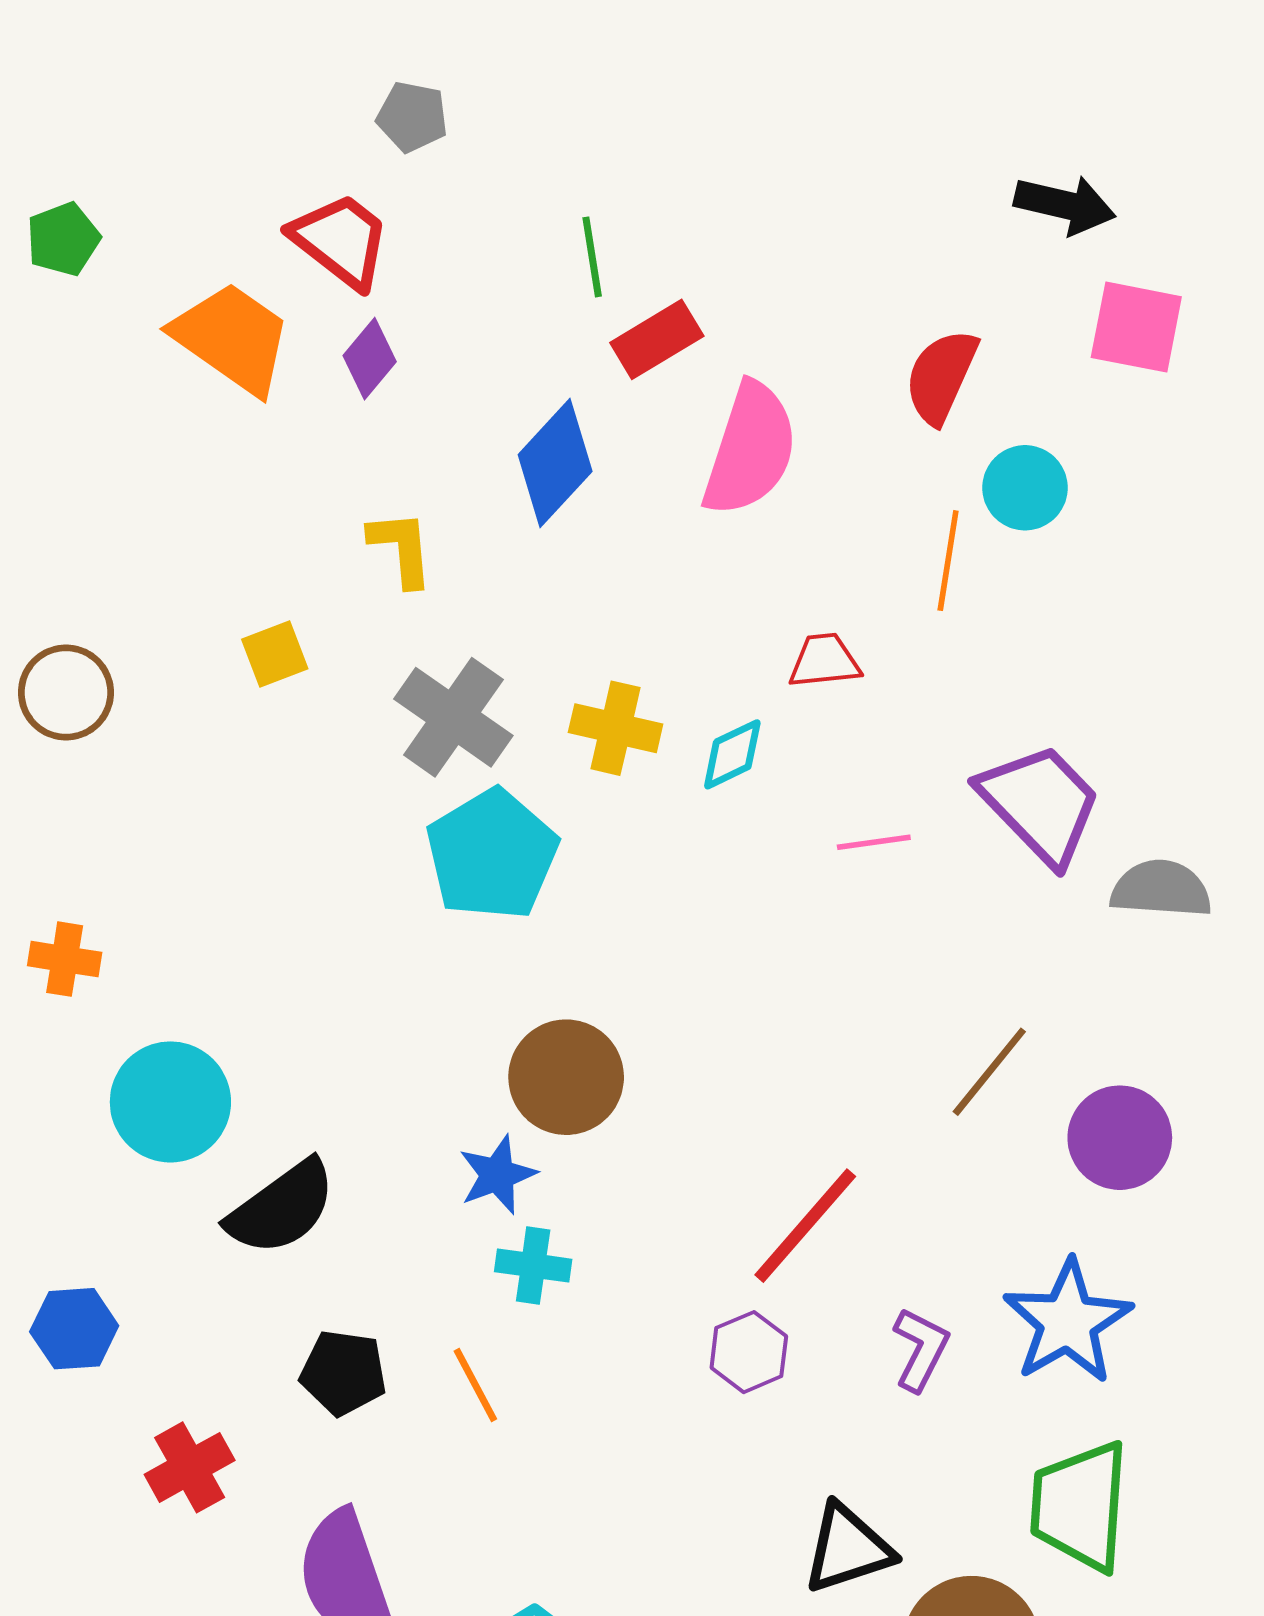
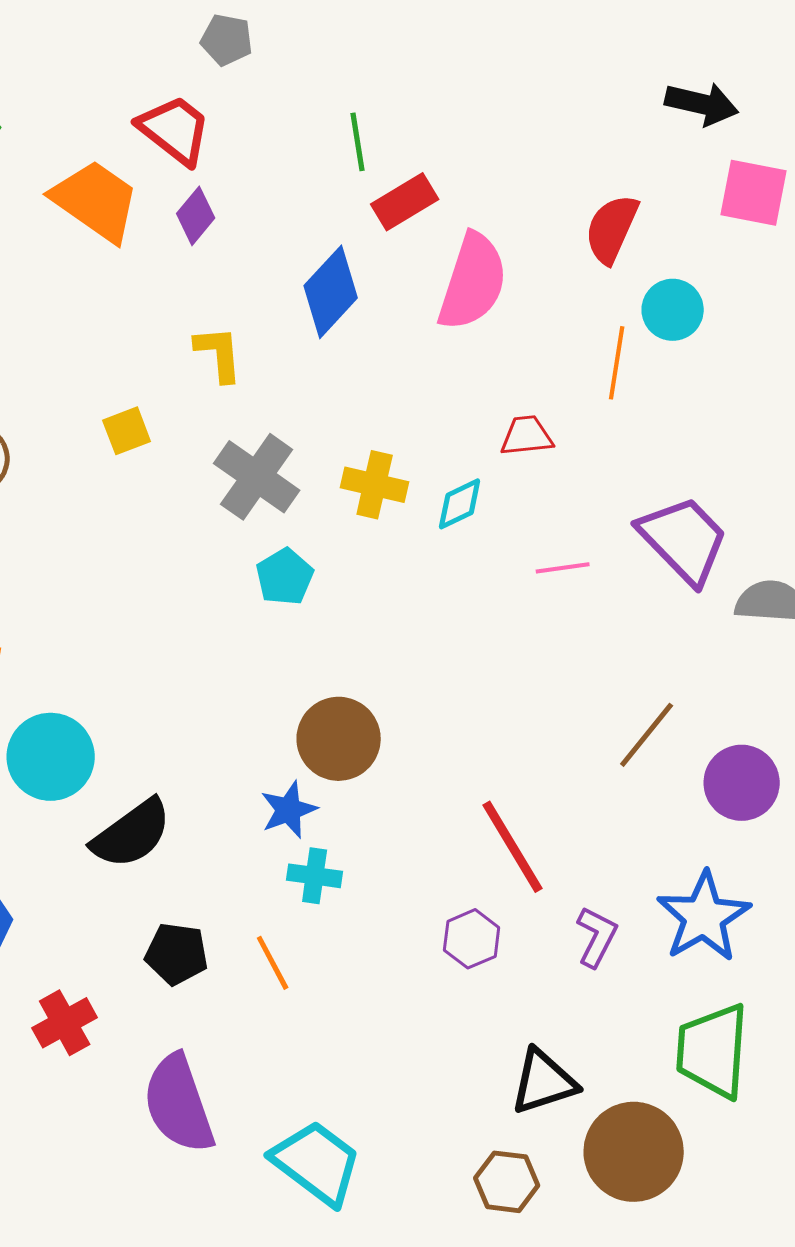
cyan pentagon: (492, 855) -> (285, 577), size x0.6
red line: (805, 1226) -> (513, 847), turned -72

